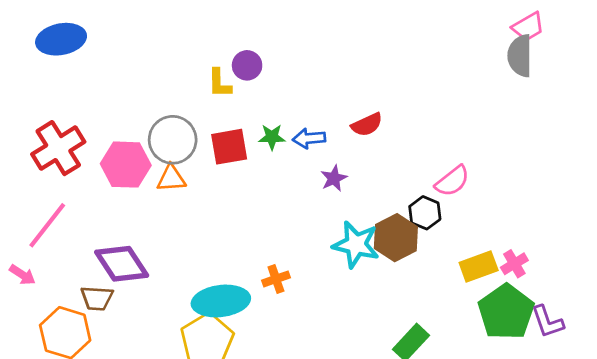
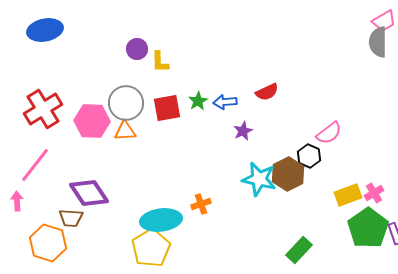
purple circle: (247, 65) -> (137, 49), moved
green star: (272, 137) -> (198, 101), turned -30
pink arrow: (22, 275) -> (17, 201), turned -126

